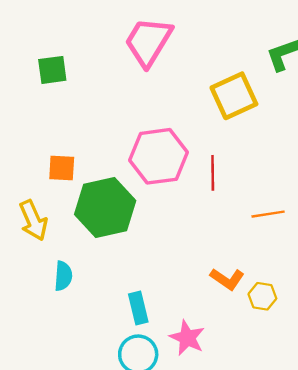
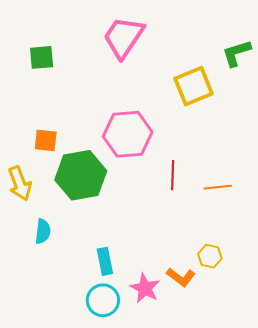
red line: (213, 173) -> (173, 175), moved
orange L-shape: (227, 279) -> (181, 277), moved

